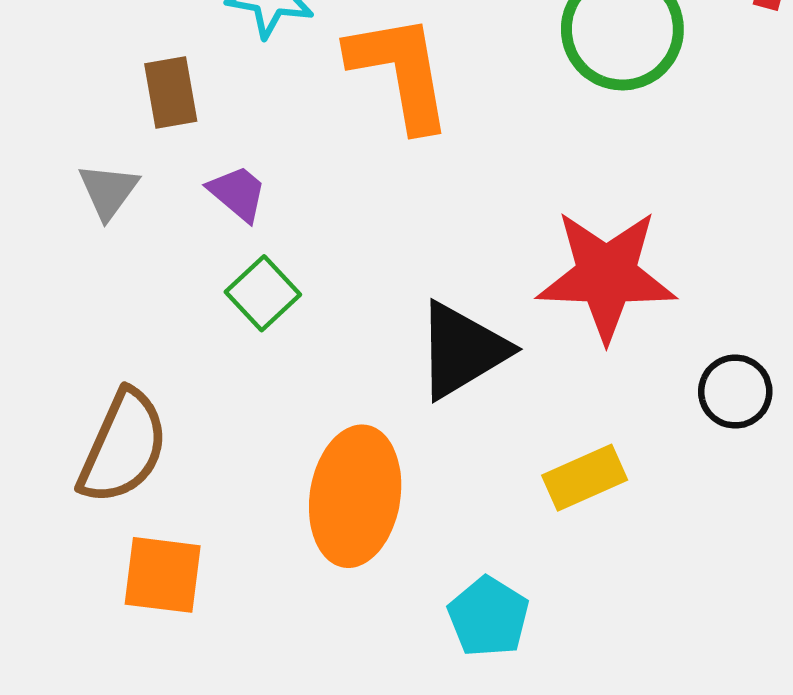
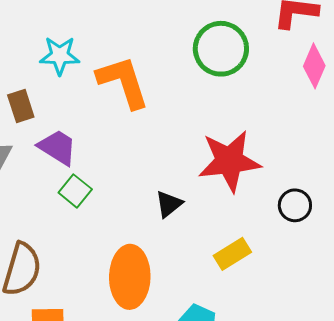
purple trapezoid: (238, 193) -> (57, 147), size x1.4
black triangle: (462, 350) -> (169, 204), size x0.6

